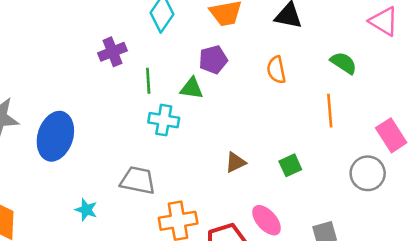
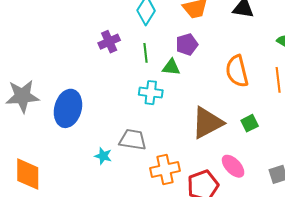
orange semicircle: (276, 70) -> (237, 71), moved, size x1.5
green line: (148, 81) -> (146, 53), moved
brown triangle: (235, 162) -> (207, 123), size x2.0
cyan star: (86, 210) -> (103, 156), moved

